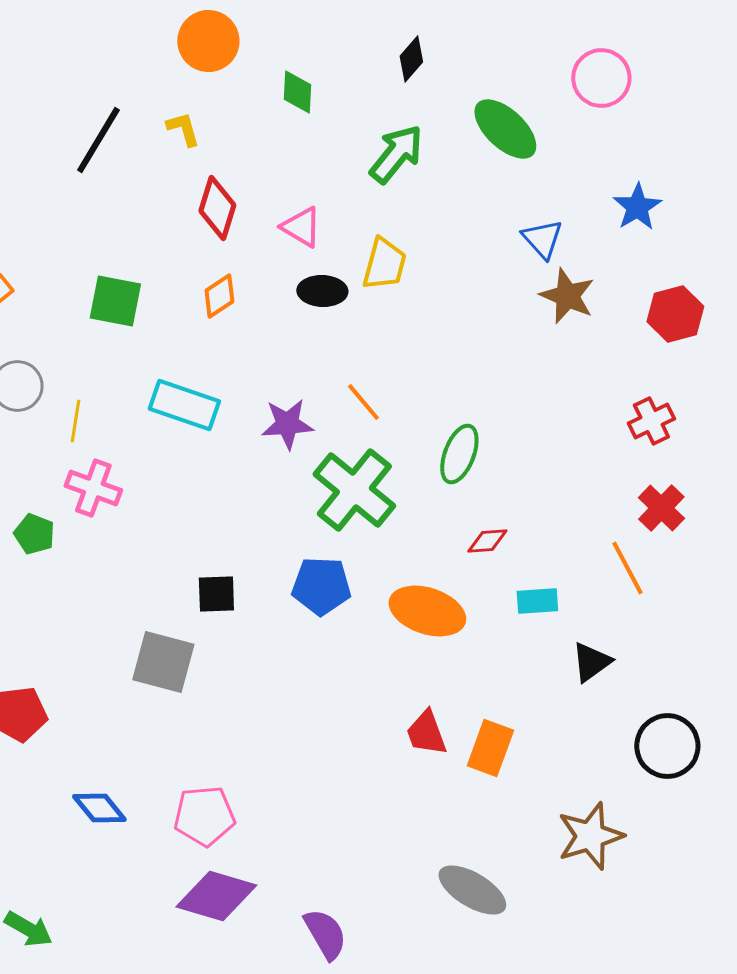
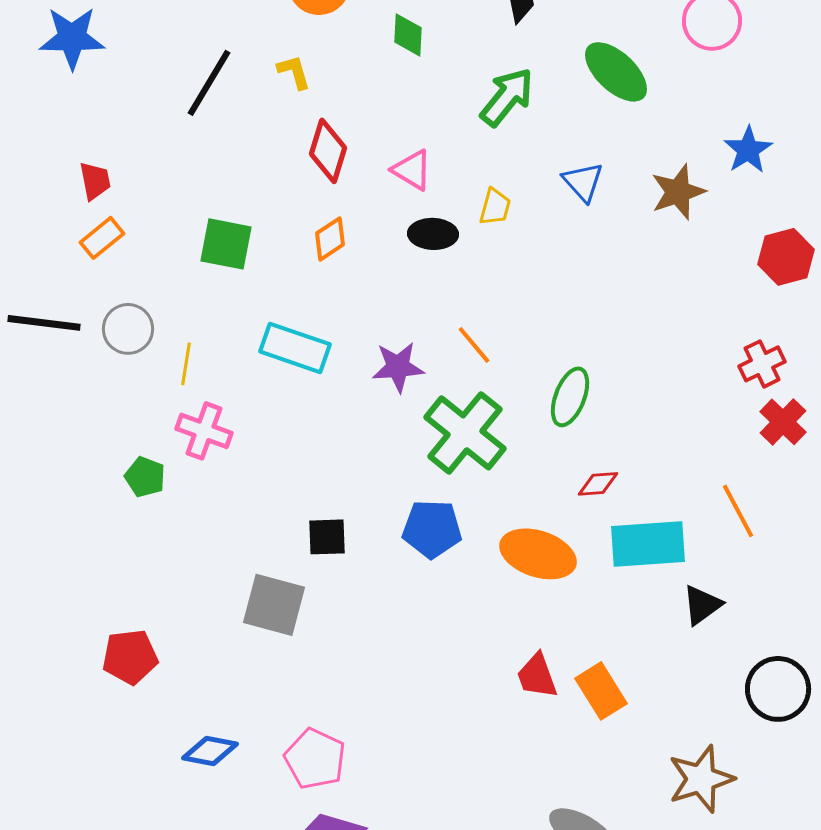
blue triangle: (542, 239) -> (583, 182), moved
yellow trapezoid: (384, 264) -> (495, 207), size x0.7
brown star: (567, 296) -> (678, 192), moved, turned 30
red cross: (661, 508) -> (783, 422), moved
cyan rectangle: (537, 601) -> (648, 544), size x1.8
orange rectangle: (490, 748) -> (601, 691), turned -52
blue diamond: (99, 808) -> (210, 751), turned -40
pink pentagon: (204, 816) -> (315, 759), turned 30

